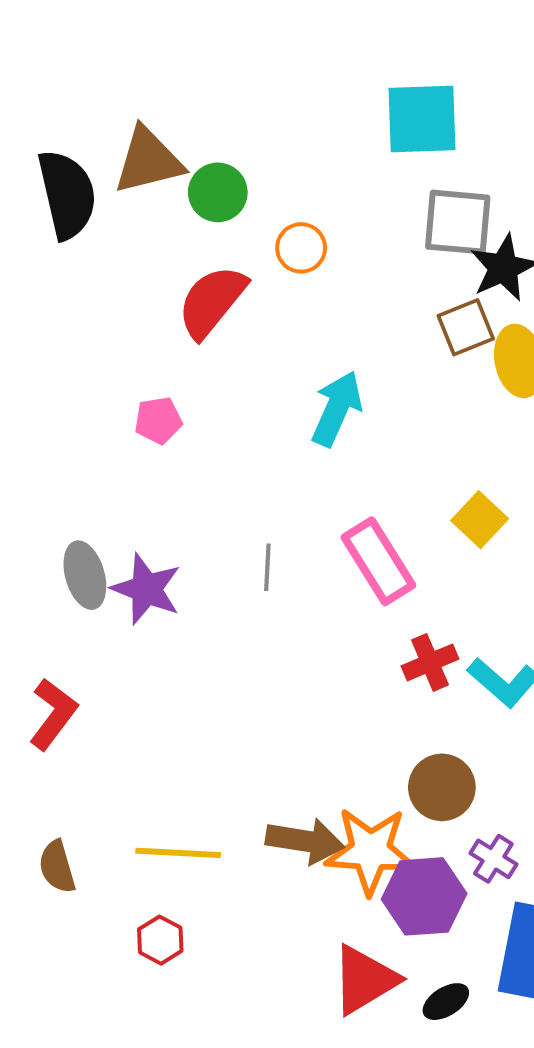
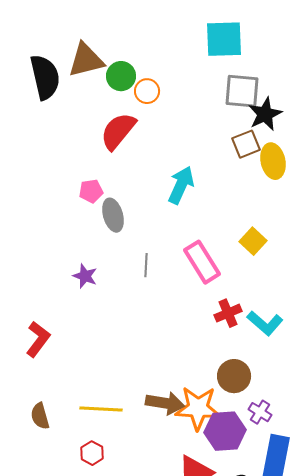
orange circle: (301, 248) -> (147, 91), moved
gray ellipse: (85, 575) -> (113, 215), moved
purple star: (146, 589) -> (85, 276), size x0.7

